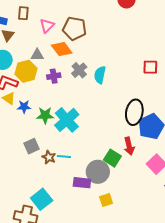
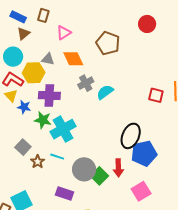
brown pentagon: (74, 28) -> (108, 43), moved
cyan semicircle: (100, 75) -> (105, 92), turned 30
purple cross: (54, 76) -> (49, 95), moved, size x1.5
gray square: (31, 146) -> (23, 147), turned -35
cyan line: (64, 157) -> (57, 157), moved
gray circle: (98, 172) -> (84, 169), moved

